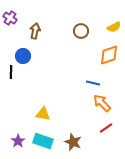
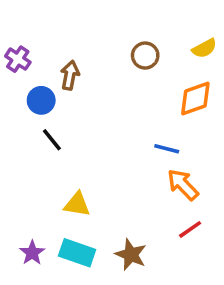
purple cross: (10, 18) -> (18, 59), moved
brown arrow: (35, 31) -> (70, 75), moved
black line: (11, 72) -> (52, 140), moved, turned -40

